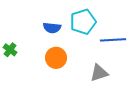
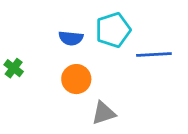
gray triangle: (99, 73) -> (104, 113), moved

